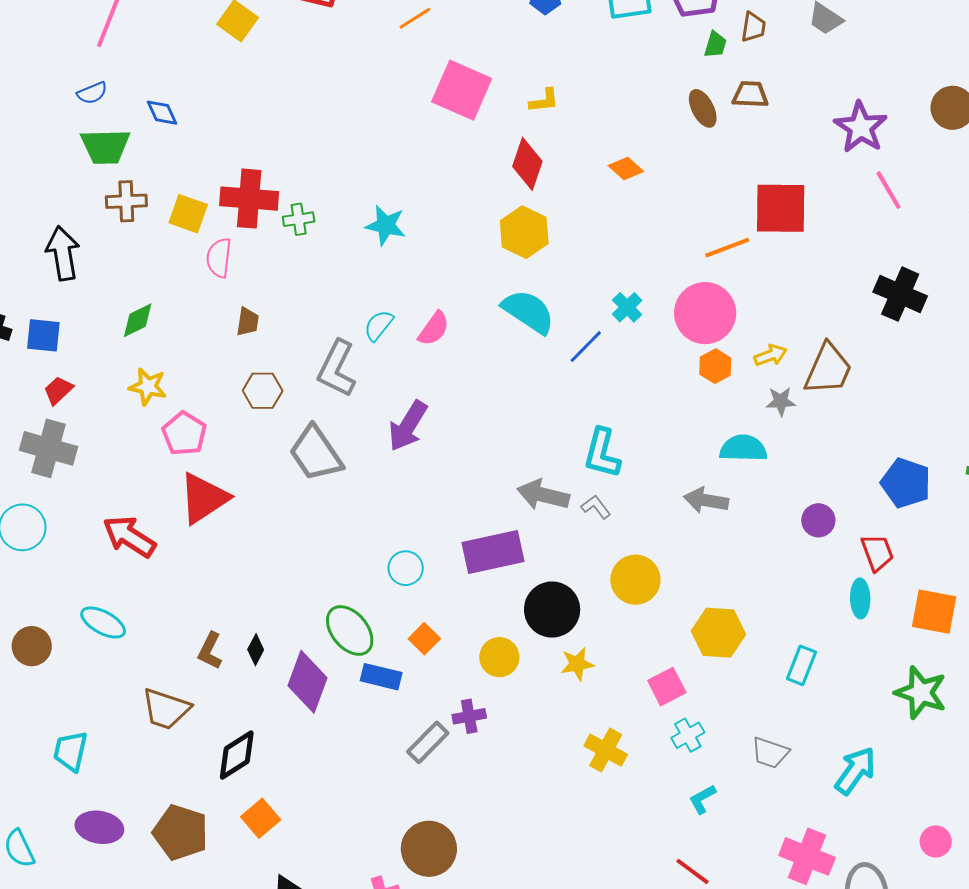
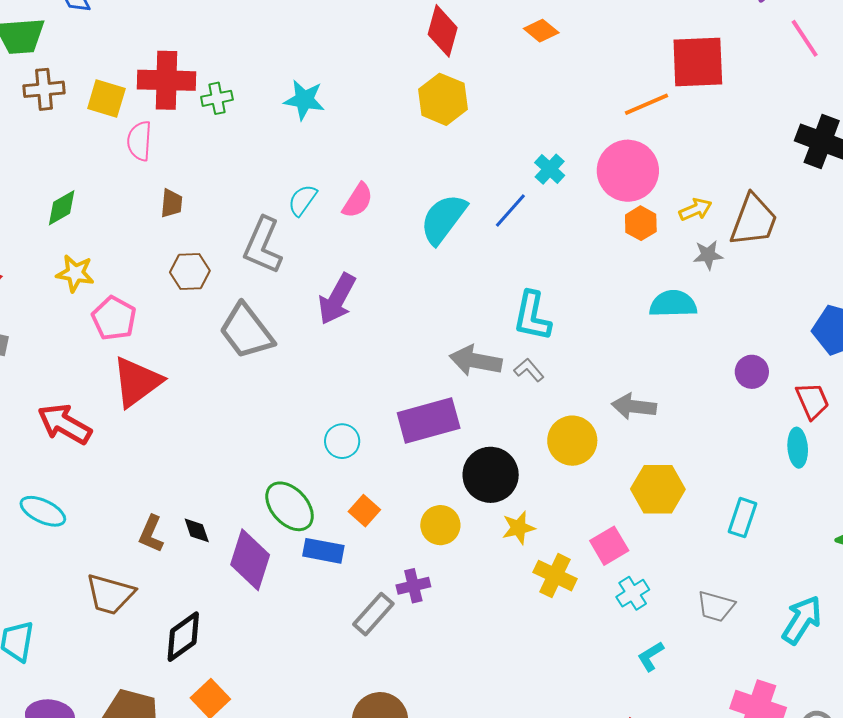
cyan semicircle: (528, 312) -> (443, 219), moved, turned -84
gray arrow: (706, 500) -> (634, 406), moved
black diamond: (256, 650) -> (197, 530), turned -44
yellow cross: (606, 750) -> (555, 576), moved

